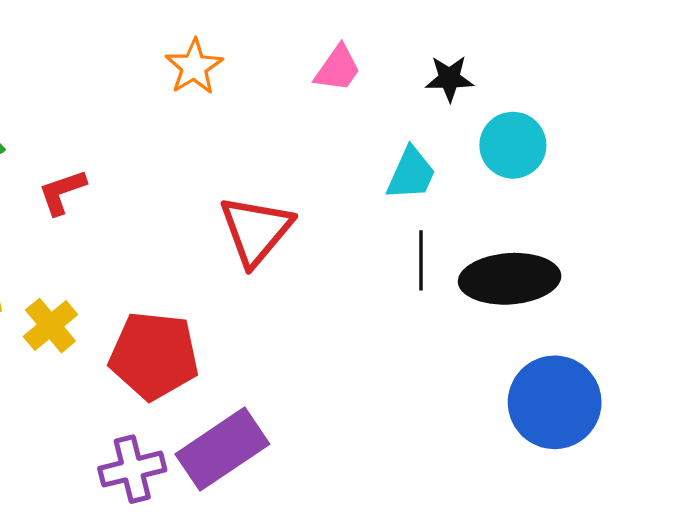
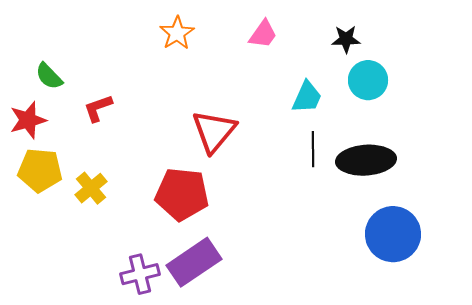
black star: (449, 78) -> (346, 39), moved
red pentagon: (154, 356) -> (182, 194), moved

